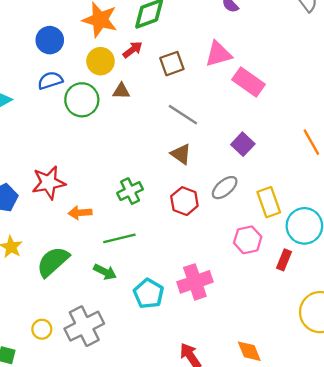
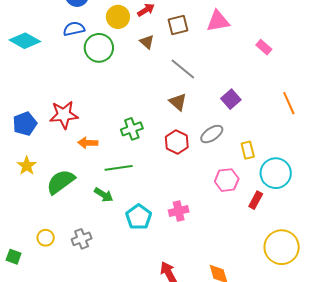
pink rectangle: (248, 82) -> (264, 47), moved, size x0.6
brown triangle: (121, 91) -> (147, 42), moved, turned 35
yellow rectangle: (269, 202) -> (248, 150), size x0.7
pink cross: (195, 282) -> (179, 211), size x0.7
gray cross: (84, 326) -> (82, 239), size x0.6

